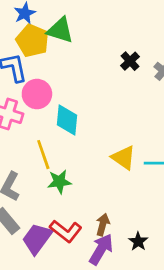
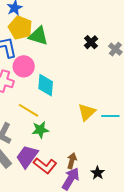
green triangle: (60, 30) -> (38, 36), moved
yellow line: (43, 155) -> (29, 110), turned -40
yellow triangle: (124, 158) -> (87, 112), turned 42
purple trapezoid: (37, 239) -> (27, 156), moved

